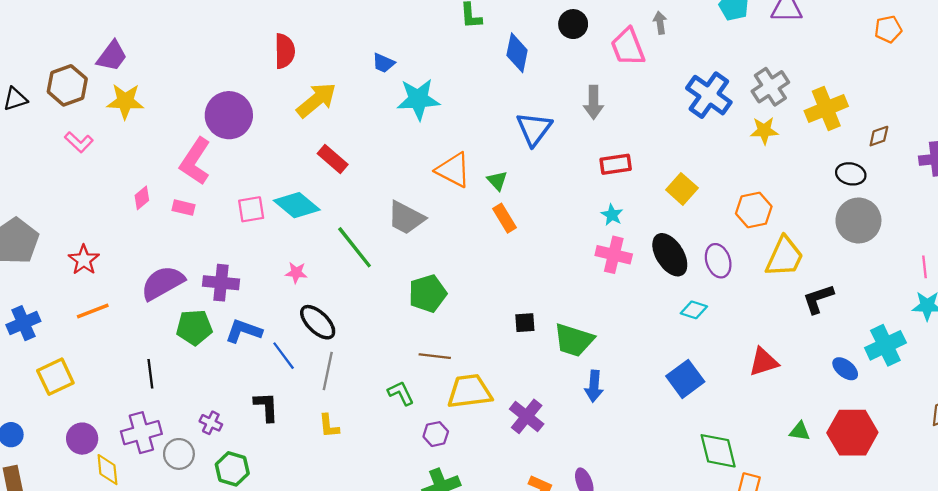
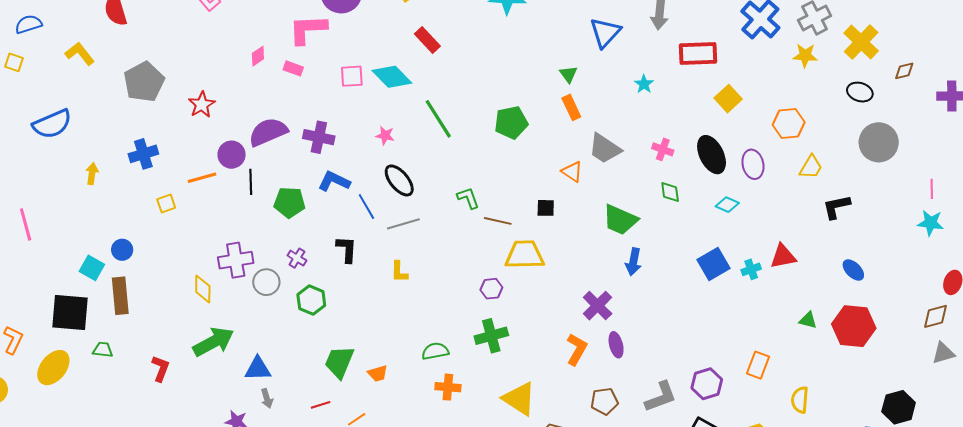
yellow cross: (826, 108) -> (861, 42), turned -30
pink L-shape: (195, 161) -> (308, 29), turned 48
red rectangle: (616, 164) -> (698, 53), moved, size x1.4
orange triangle: (453, 170) -> (572, 172), moved, size x0.7
black ellipse: (851, 174) -> (860, 92), moved
cyan star: (612, 215) -> (644, 84), moved
gray trapezoid: (406, 218) -> (605, 149), moved
pink cross: (614, 255) -> (663, 149), size x0.7
yellow trapezoid: (784, 257) -> (811, 167), size x0.7
green pentagon: (428, 294) -> (511, 123), moved
orange line: (93, 311) -> (202, 178), moved
black square: (525, 323) -> (546, 208), moved
green pentagon: (194, 327) -> (290, 202), moved
cyan cross: (885, 345) -> (751, 269), moved, size x0.6
gray line: (328, 371) -> (403, 224), turned 56
black line: (150, 374) -> (251, 182), moved
yellow square: (55, 377) -> (166, 203), size x0.6
green L-shape: (401, 393) -> (468, 198), moved
purple cross: (527, 416) -> (598, 306), moved
purple circle: (82, 439) -> (232, 155), moved
green diamond: (718, 451) -> (670, 192), moved, size x0.6

